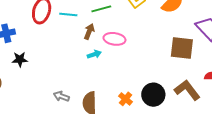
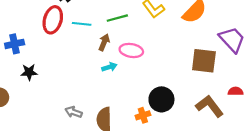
black circle: (153, 95) -> (161, 99), moved
orange cross: (126, 99) -> (143, 115), turned 32

